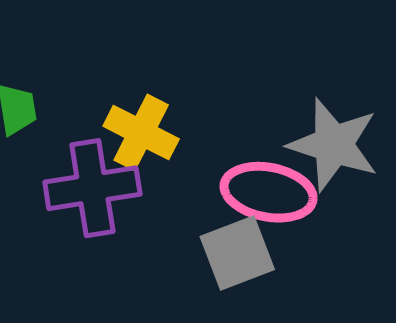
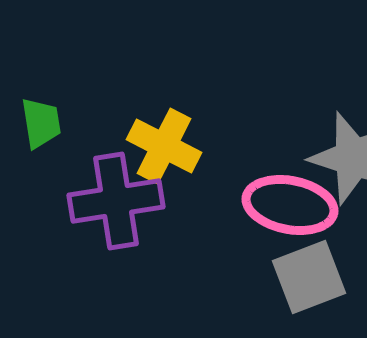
gray square: (237, 253) -> (309, 277), moved

